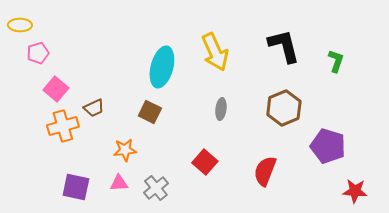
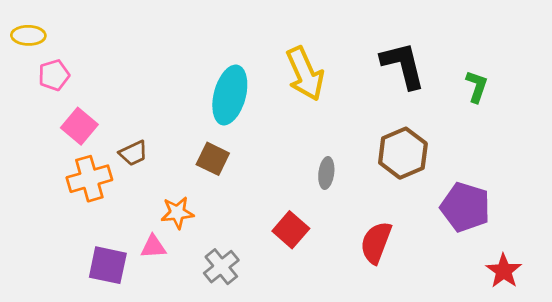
gray ellipse: (221, 109) -> (326, 173), moved
pink triangle: (119, 183) -> (153, 247), moved
red star: (355, 191) -> (504, 271), turned 30

